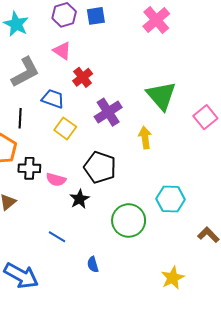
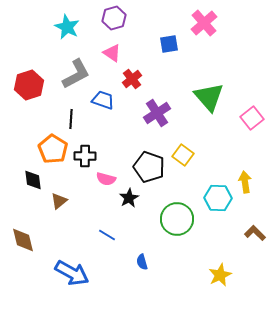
blue square: (96, 16) -> (169, 44), moved
yellow square: (65, 128) -> (183, 155), moved
yellow arrow: (145, 138) -> (245, 182), moved
black cross: (29, 168) -> (85, 156), moved

